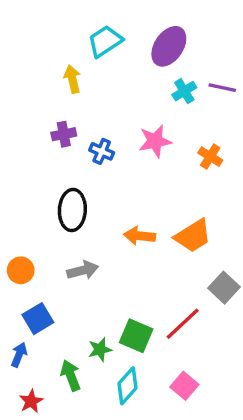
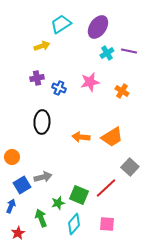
yellow arrow: (72, 79) -> (42, 46), turned 84
gray arrow: (83, 270) -> (43, 177), moved
pink square: (184, 386) -> (107, 224), turned -35

